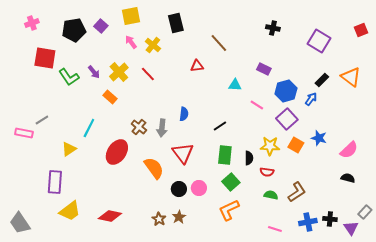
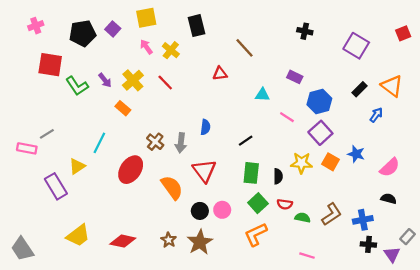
blue arrow: (311, 99) -> (376, 115), moved
red semicircle: (267, 172) -> (285, 204), moved
purple rectangle: (55, 182) -> (56, 186), moved, turned -35
brown star: (179, 217) -> (200, 242), size x1.6
brown star: (159, 219) -> (169, 240), moved
blue cross: (308, 222) -> (363, 220), moved

